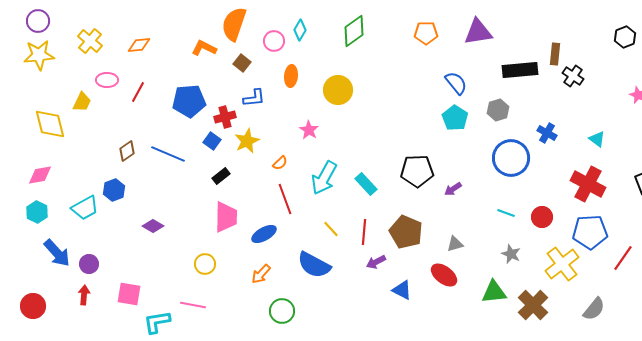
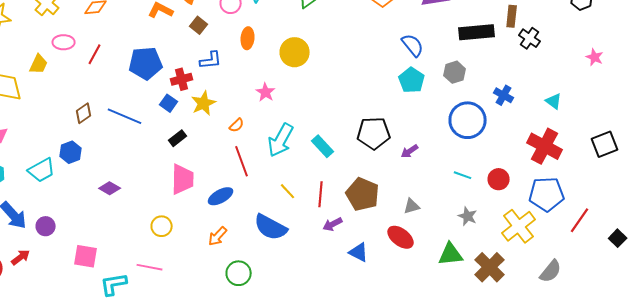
red arrow: (84, 295) -> (21, 257), moved, turned 48

